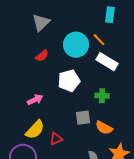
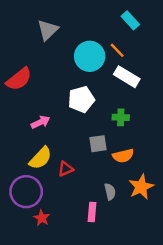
cyan rectangle: (110, 15) -> (130, 20), turned -49
red semicircle: (42, 56) -> (19, 79), moved, size x1.6
orange semicircle: (104, 128) -> (123, 156), turned -42

